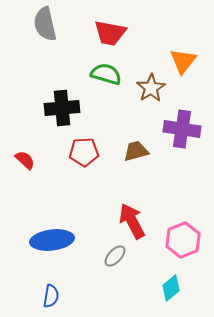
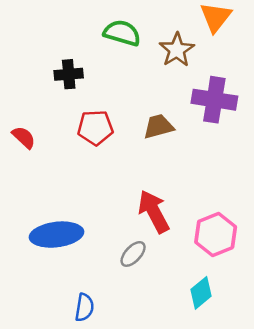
black cross: (62, 108) -> (69, 74), size x0.7
blue semicircle: (51, 296) -> (84, 307), moved

